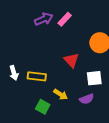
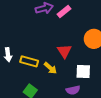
yellow arrow: (61, 94) -> (50, 68), moved

